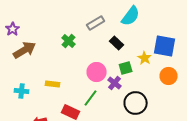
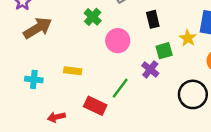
black rectangle: (117, 43) -> (153, 19), turned 32
pink circle: (97, 72) -> (118, 41), moved
black circle: (136, 103) -> (193, 94), moved

